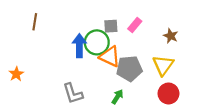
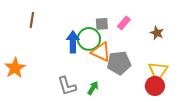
yellow triangle: (163, 65) -> (158, 71), moved
orange star: (16, 74) -> (15, 68), size x1.5
green arrow: (117, 97) -> (93, 88), moved

